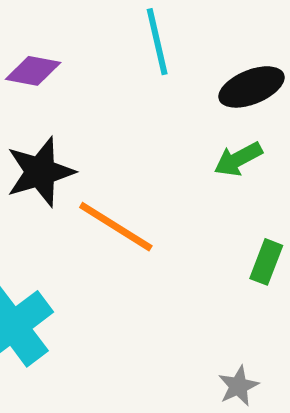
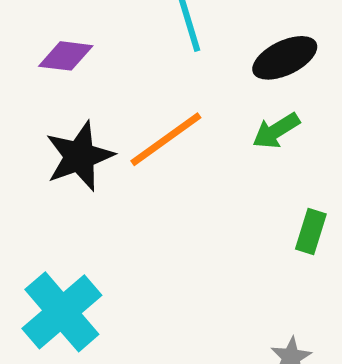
orange line: (116, 227) -> (166, 139), moved, turned -64

